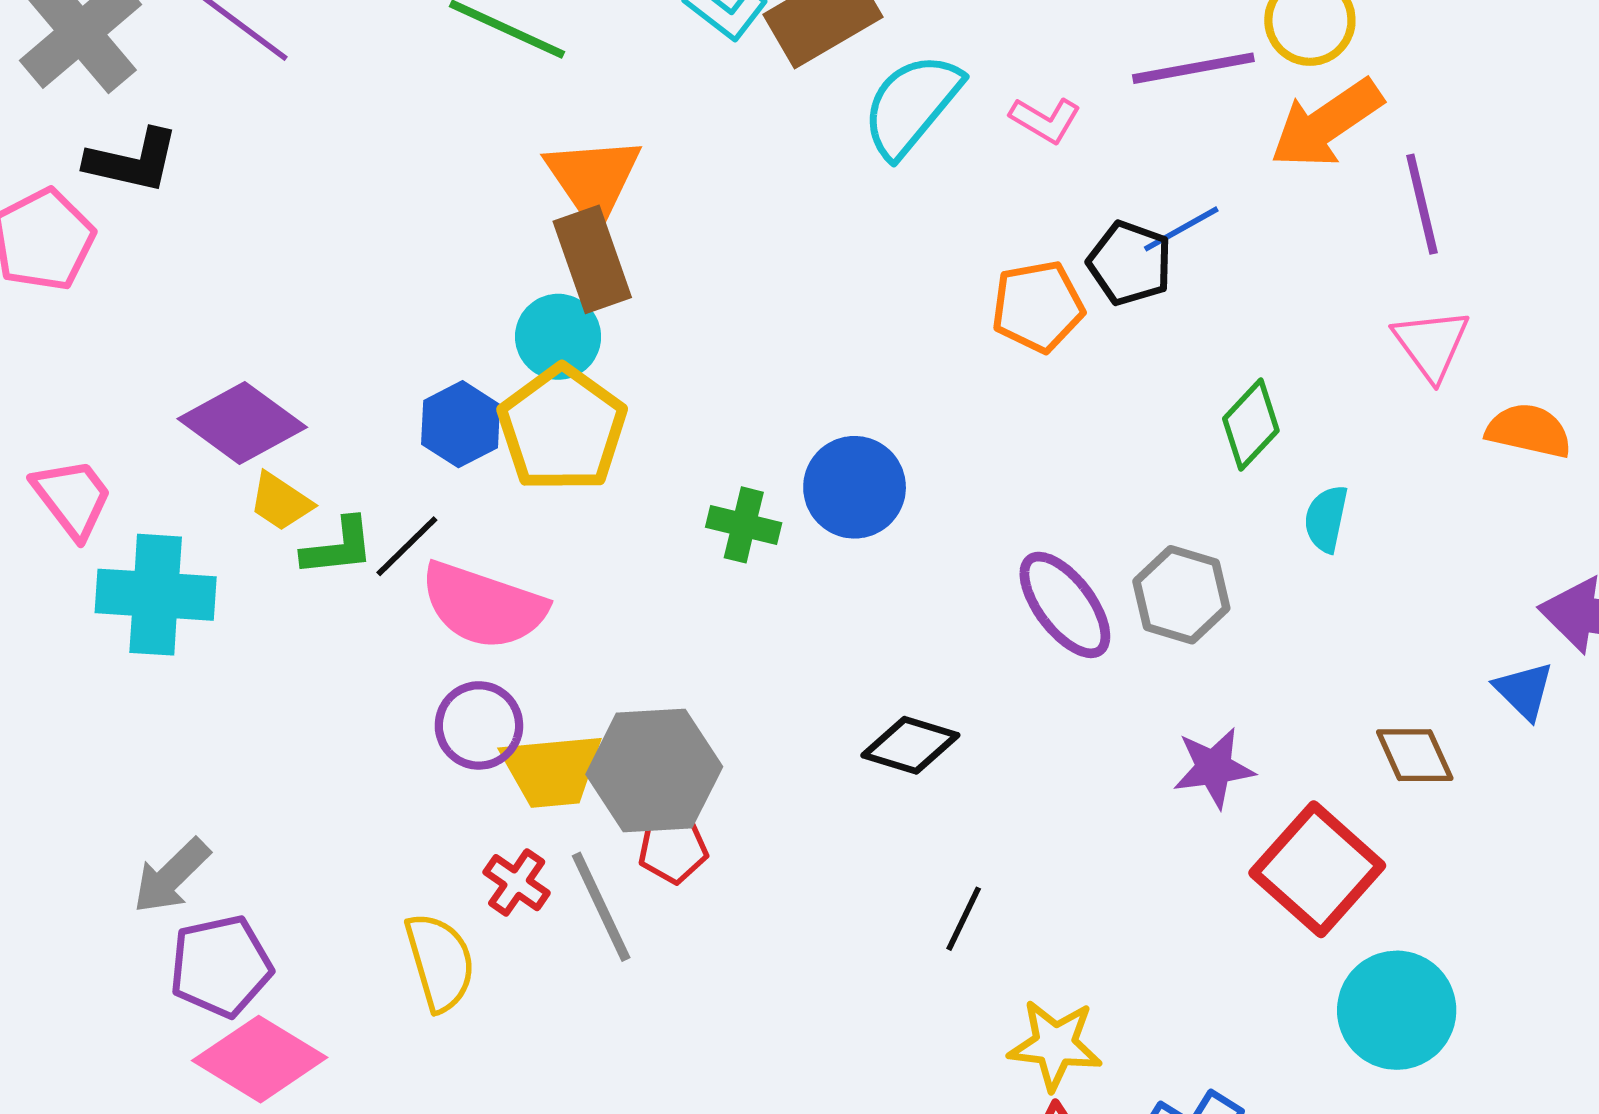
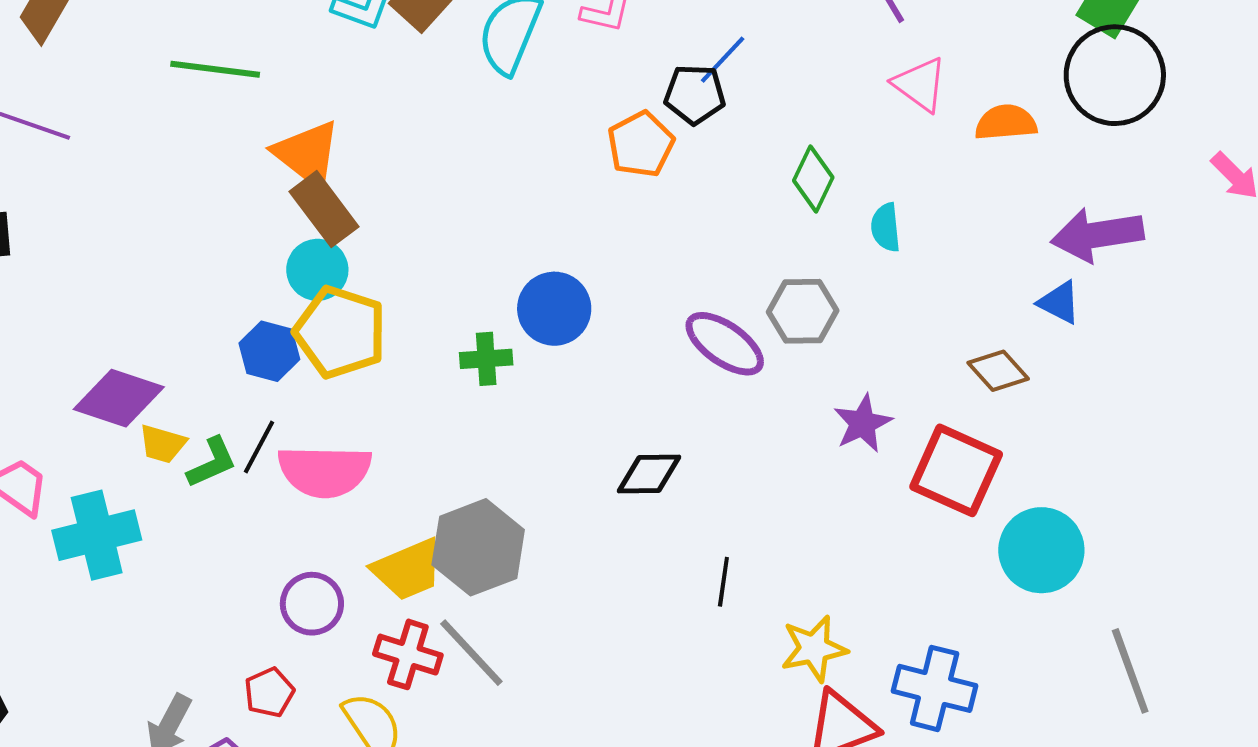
purple circle: (479, 725) -> (312, 604), moved
red pentagon: (673, 849) -> (269, 692), moved
red cross: (517, 883) -> (408, 654), size x1.4

